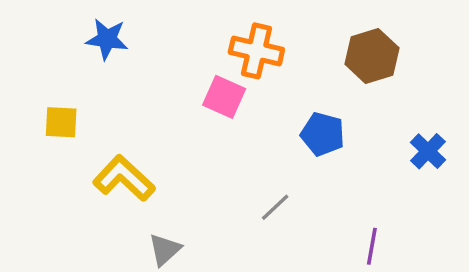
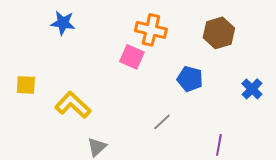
yellow square: (61, 122) -> (26, 85), moved

